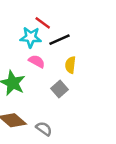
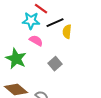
yellow semicircle: (70, 65) -> (67, 32), moved

